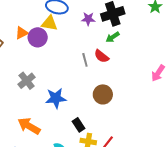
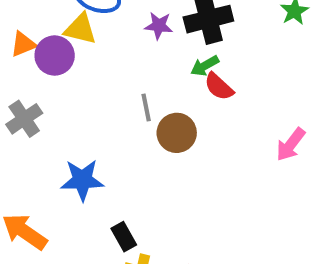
red semicircle: (102, 56) -> (219, 87), moved
gray cross: (27, 81) -> (24, 119), moved
brown circle: (103, 94) -> (177, 133), moved

